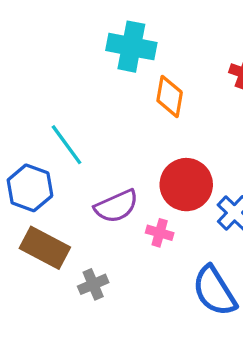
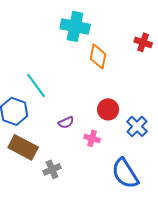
red circle: (186, 185) -> (108, 109), size x0.7
purple semicircle: (116, 206) -> (66, 122), size x0.6

